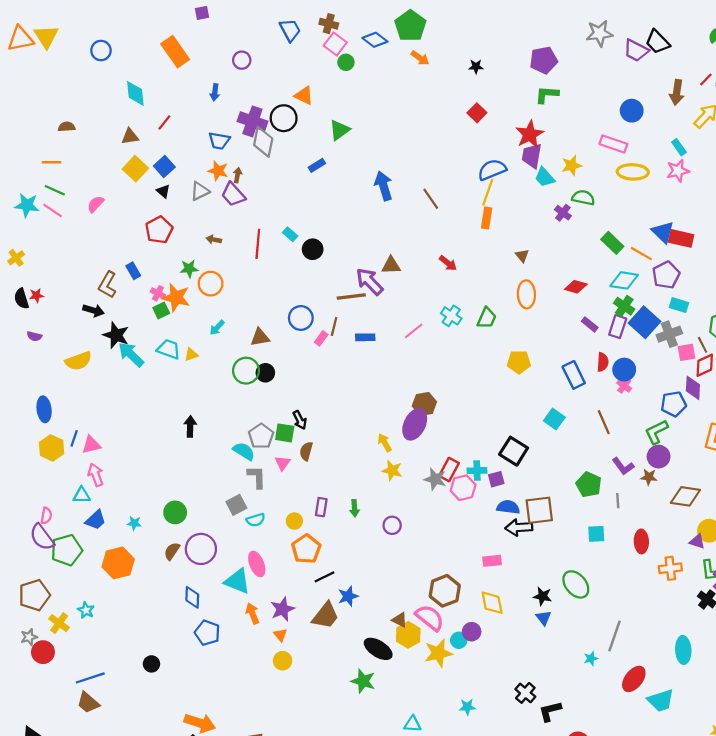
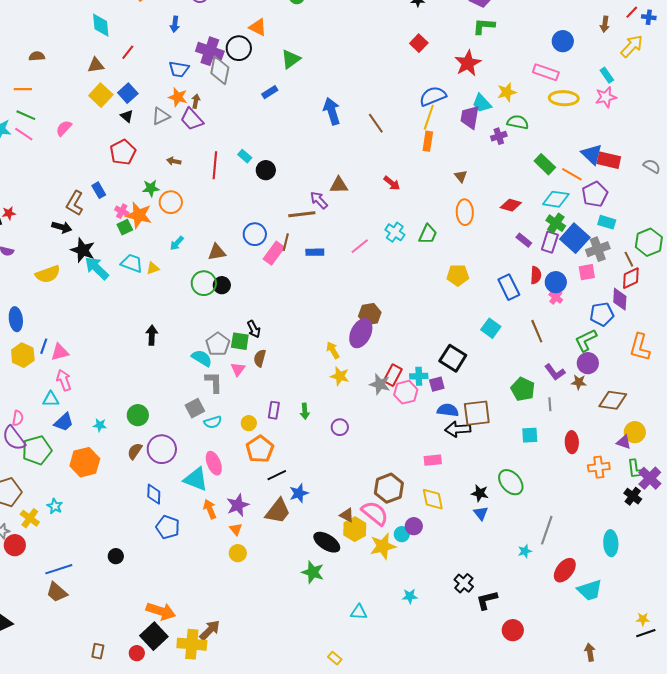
brown arrow: (677, 92) -> (605, 24), size x0.7
purple trapezoid: (532, 156) -> (470, 117), moved
purple cross: (563, 213) -> (499, 136), turned 35
purple arrow: (370, 281) -> (319, 200), size x0.7
pink rectangle: (321, 338) -> (274, 253), size x1.6
pink square: (686, 352) -> (587, 272), moved

